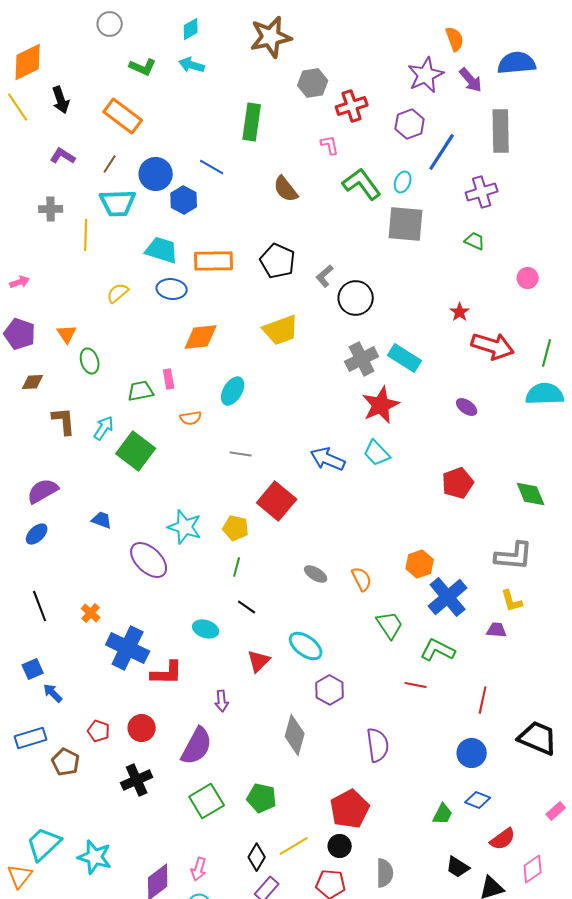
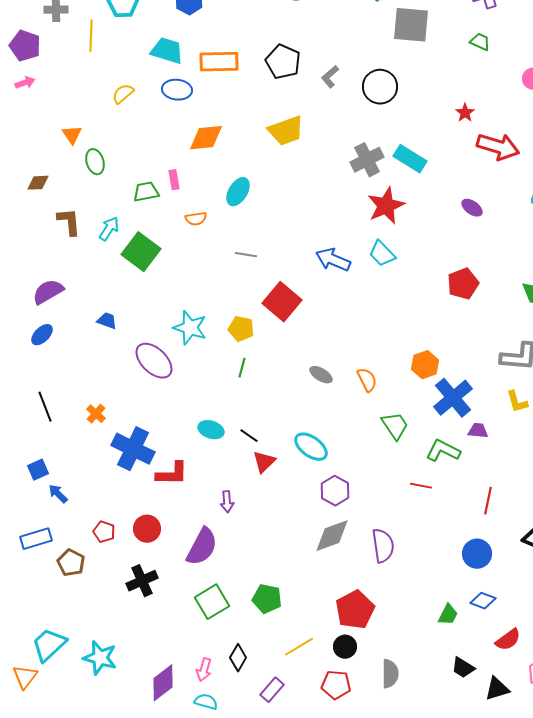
black circle: (356, 298) -> (380, 87), moved
purple pentagon: (20, 334) -> (25, 46), moved
black line: (247, 607) -> (249, 436), moved
purple trapezoid: (497, 630) -> (478, 431), moved
gray diamond: (295, 735) -> (332, 536), moved, turned 54
black diamond: (257, 857) -> (238, 658), moved

